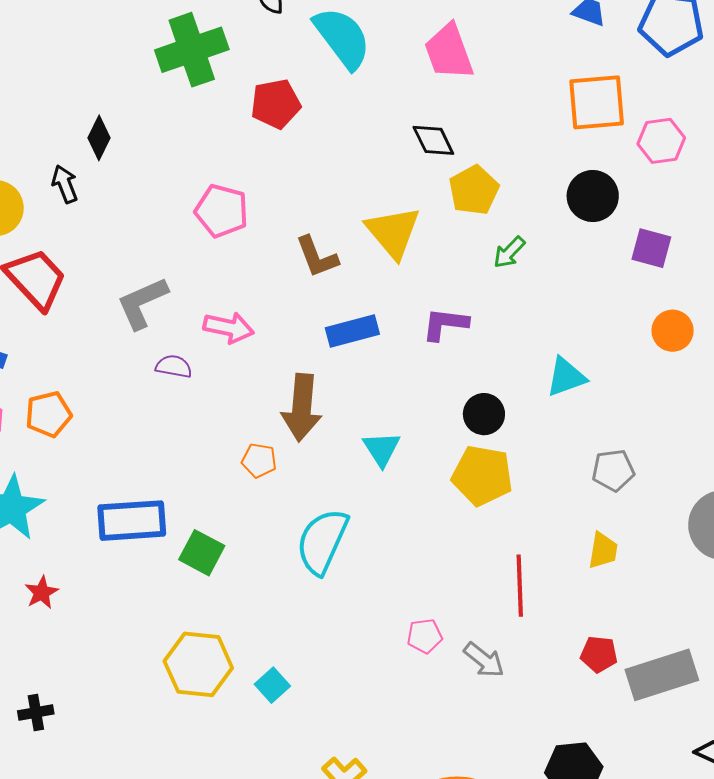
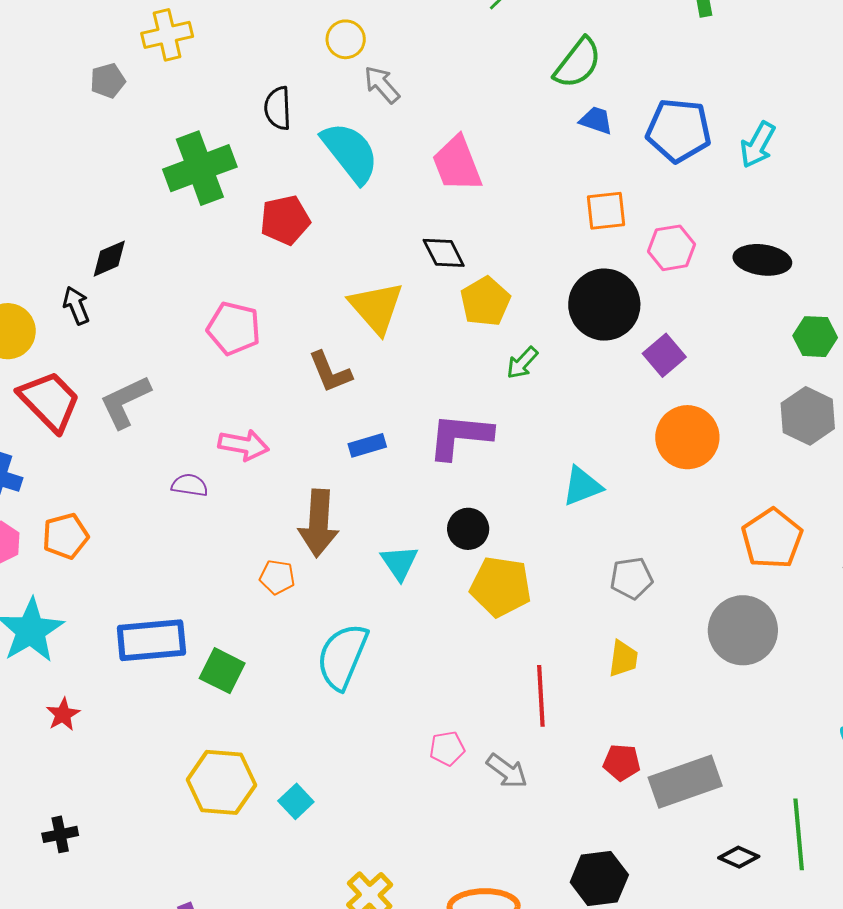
orange square: (597, 102) -> (606, 211), size x0.7
black diamond: (99, 138) -> (109, 259), turned 42
black circle: (593, 196) -> (604, 305), size x1.4
yellow triangle: (393, 232) -> (376, 308), moved
purple square: (651, 248) -> (664, 355), turned 36
gray L-shape: (142, 303) -> (125, 402), moved
purple L-shape: (445, 324) -> (460, 436), size x1.4
blue rectangle: (352, 331) -> (367, 445), size x0.7
orange circle: (673, 331) -> (687, 437), size x1.5
black circle: (484, 414) -> (468, 529), moved

